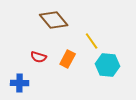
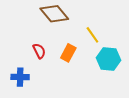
red semicircle: (39, 57) -> (39, 51), turned -133

